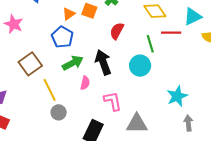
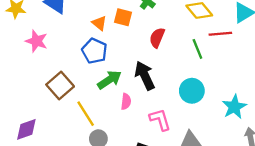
orange triangle: (69, 14) -> (99, 23), turned -40
cyan circle: (140, 66) -> (192, 91), moved

